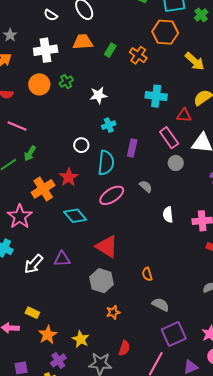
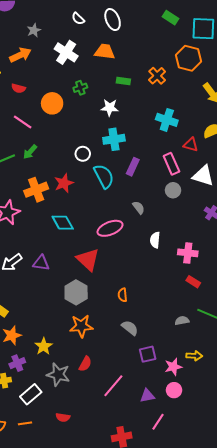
white cross: (46, 50) -> (66, 52), turned 30
green rectangle: (110, 50) -> (123, 81), moved, turned 56
orange circle: (39, 84) -> (52, 103), moved
cyan cross: (109, 125) -> (114, 139), size x1.5
cyan semicircle: (106, 163) -> (104, 176), turned -45
pink ellipse: (112, 195) -> (110, 228), moved
orange star: (113, 312) -> (81, 326), size x1.6
purple square: (174, 334) -> (148, 354), moved, size x0.7

